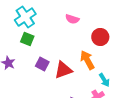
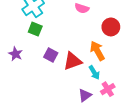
cyan arrow: (104, 80) -> (94, 73), moved

